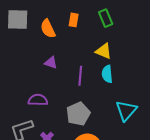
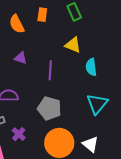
cyan semicircle: (107, 74) -> (91, 67), moved
gray pentagon: (78, 114) -> (49, 108), turned -30

